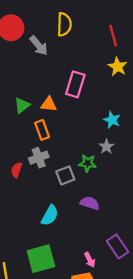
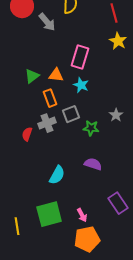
cyan star: (112, 120) -> (81, 85), moved
gray star: (106, 147) -> (116, 115), moved
gray square: (65, 175) -> (71, 114), moved
pink arrow: (90, 260) -> (82, 215), moved

